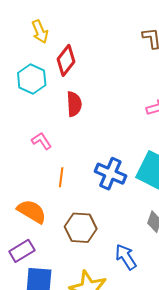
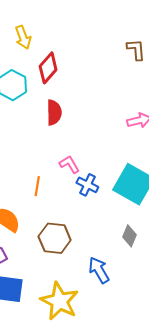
pink L-shape: (42, 141) -> (69, 164), moved
blue cross: (110, 174) -> (87, 185), size x0.7

